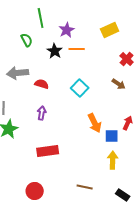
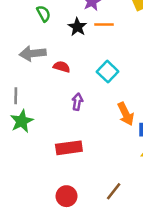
purple arrow: (42, 113) -> (77, 102), moved
brown line: (85, 187) -> (114, 191), turned -63
red circle: (35, 191) -> (66, 196), moved

